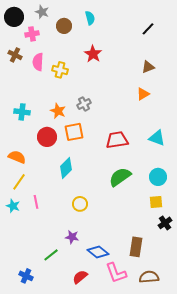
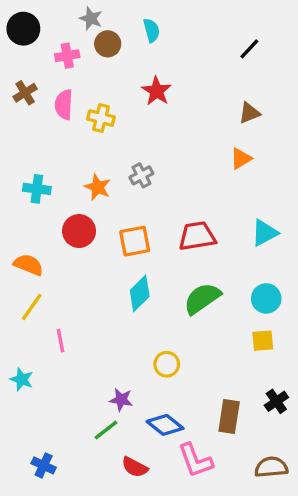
gray star: (42, 12) -> (91, 19), moved
pink cross: (32, 34) -> (67, 56), moved
brown cross: (15, 55) -> (25, 93), turned 32
orange square: (74, 132) -> (135, 241), moved
cyan triangle: (157, 138) -> (265, 233), turned -48
cyan diamond: (66, 168) -> (140, 293), moved
yellow circle: (80, 204) -> (167, 364), moved
cyan star: (13, 206) -> (22, 379), moved
black cross: (165, 223) -> (276, 401), moved
green line: (51, 255) -> (106, 430), moved
red semicircle: (80, 277) -> (135, 467), turned -112
brown semicircle: (149, 277) -> (271, 467), moved

